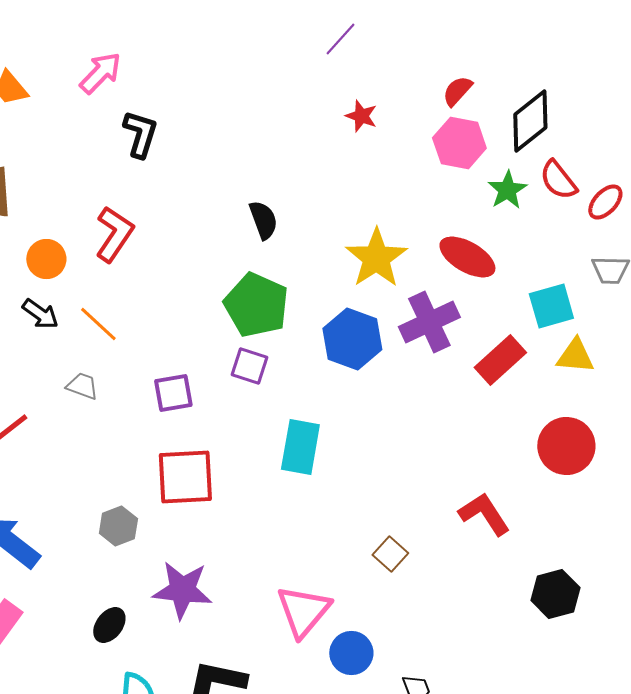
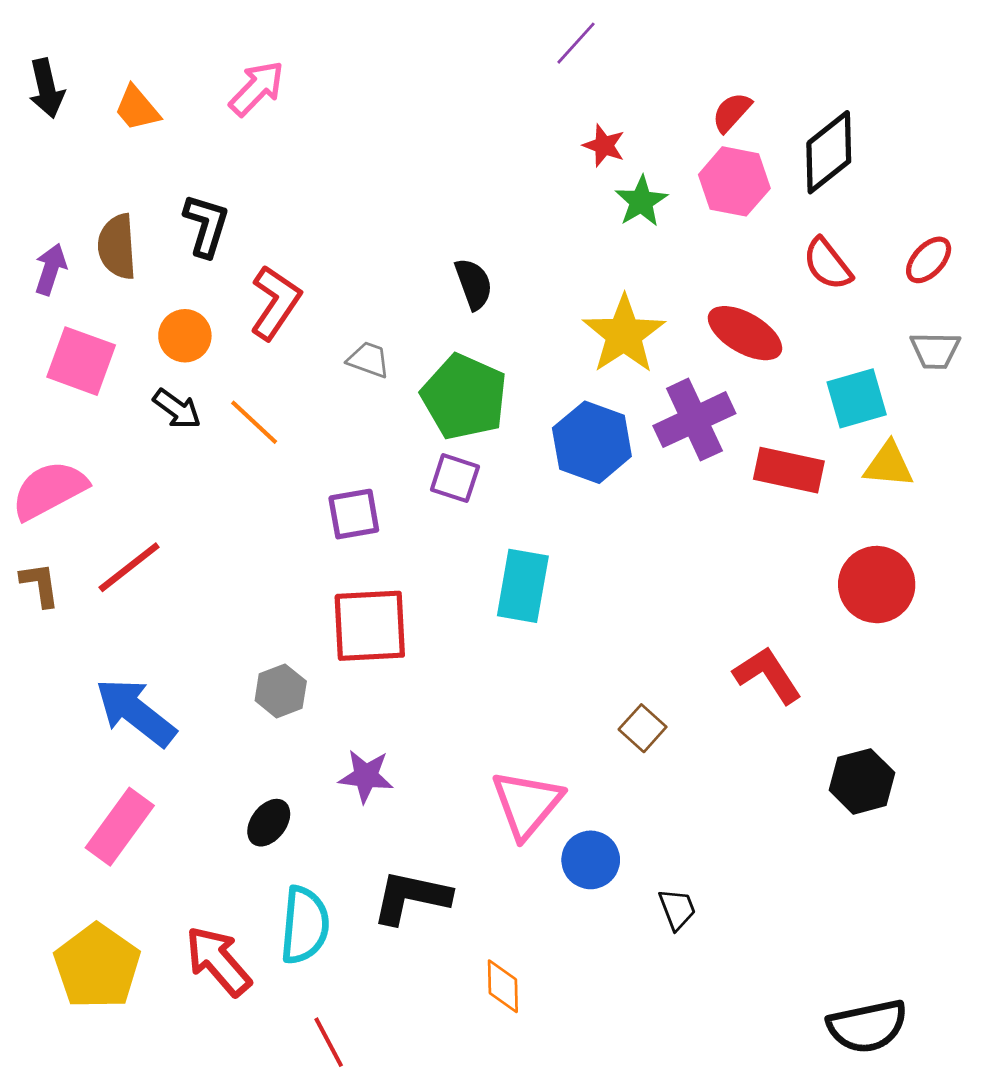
black L-shape: (140, 134) -> (206, 225), moved
red semicircle: (558, 180) -> (827, 264), moved
green star: (507, 190) -> (641, 201), moved
red rectangle: (500, 360) -> (789, 470), turned 54
gray trapezoid: (82, 386) -> (368, 360), moved
purple star: (182, 590) -> (366, 776), size x0.7

